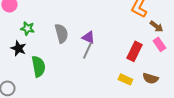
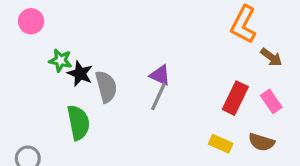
gray semicircle: (61, 33) -> (106, 87), moved
pink rectangle: (159, 44) -> (271, 101), moved
black star: (18, 48) -> (80, 74), moved

